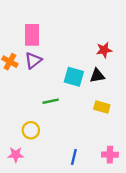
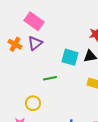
pink rectangle: (32, 35) -> (34, 21), turned -54

